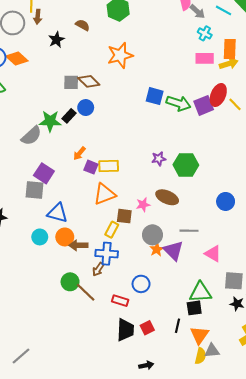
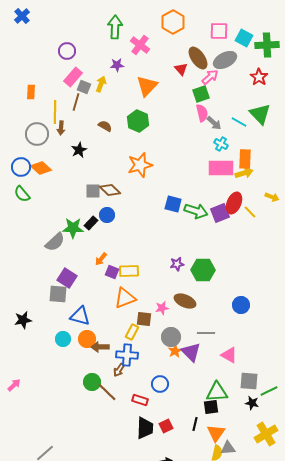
brown semicircle: (83, 25) -> (105, 126), moved
pink rectangle: (205, 58) -> (221, 168), size x1.4

